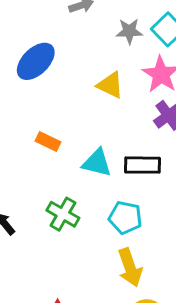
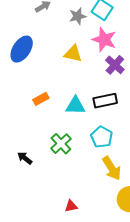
orange rectangle: (48, 141) -> (41, 99), turned -42
green cross: (63, 214) -> (61, 144), turned 30
cyan pentagon: (125, 218) -> (102, 137), turned 30

